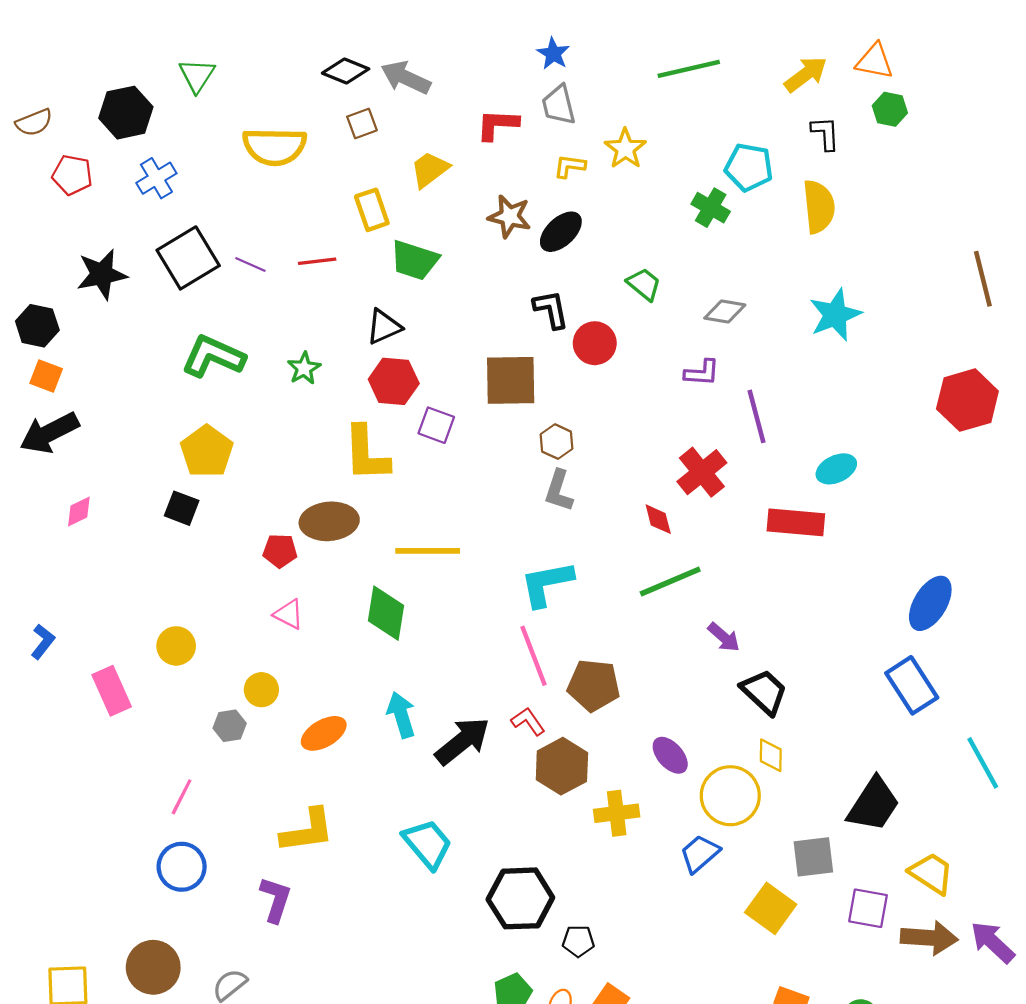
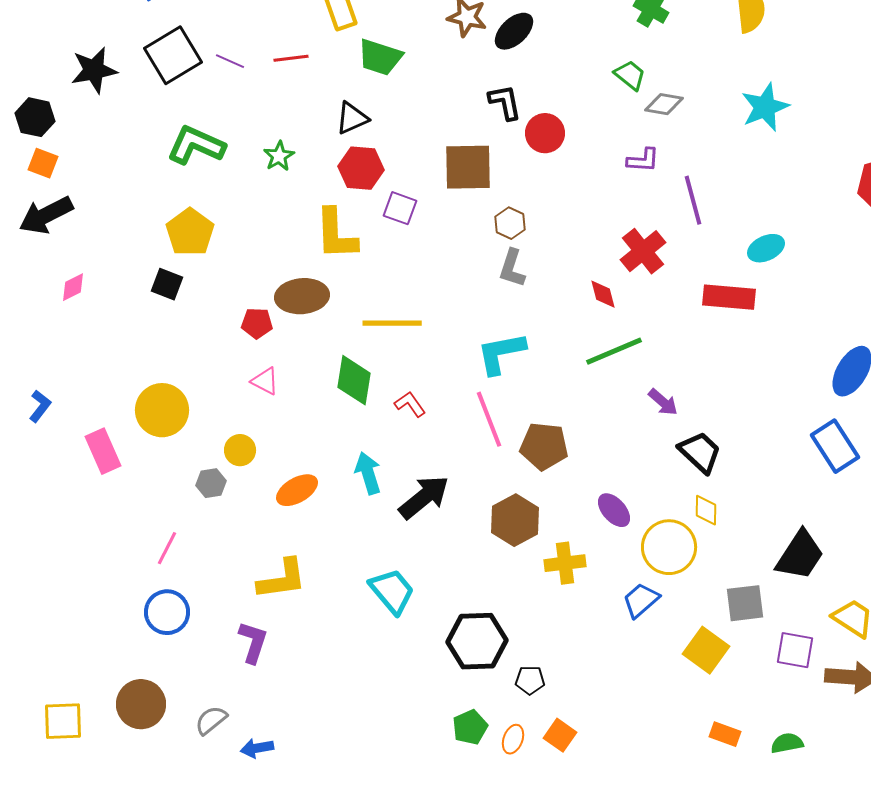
green trapezoid: (644, 284) -> (630, 75), moved
yellow circle: (176, 646) -> (162, 410), size x1.5
red L-shape: (528, 721) -> (410, 404), moved

